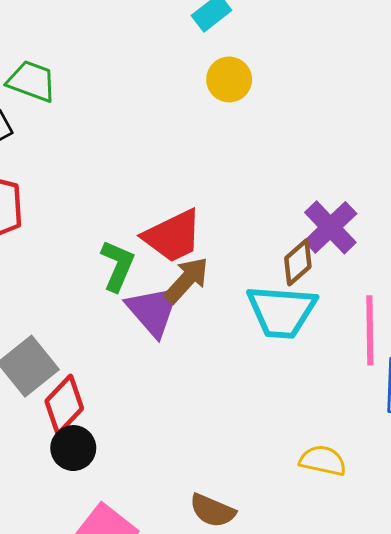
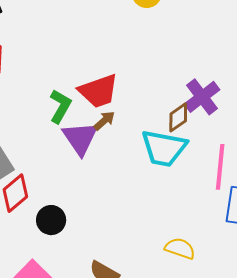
brown arrow: (186, 280) -> (104, 121), size x0.7
black circle: (73, 448) -> (51, 220), moved

